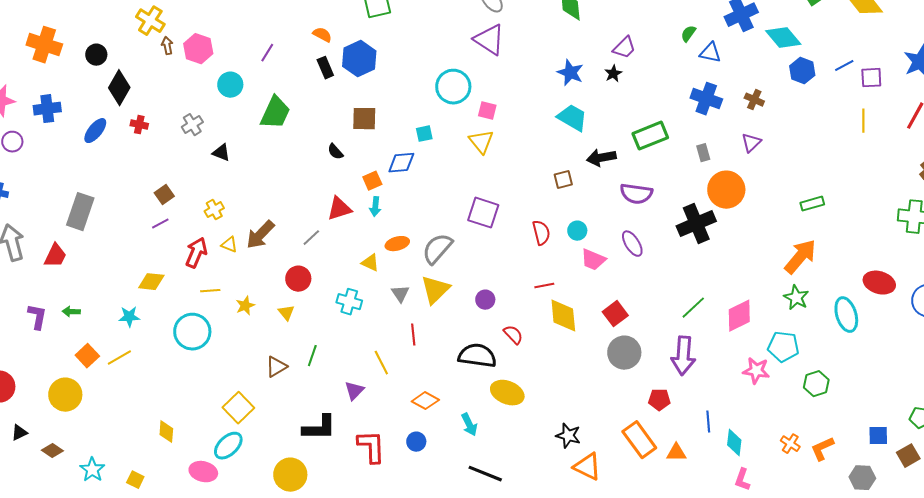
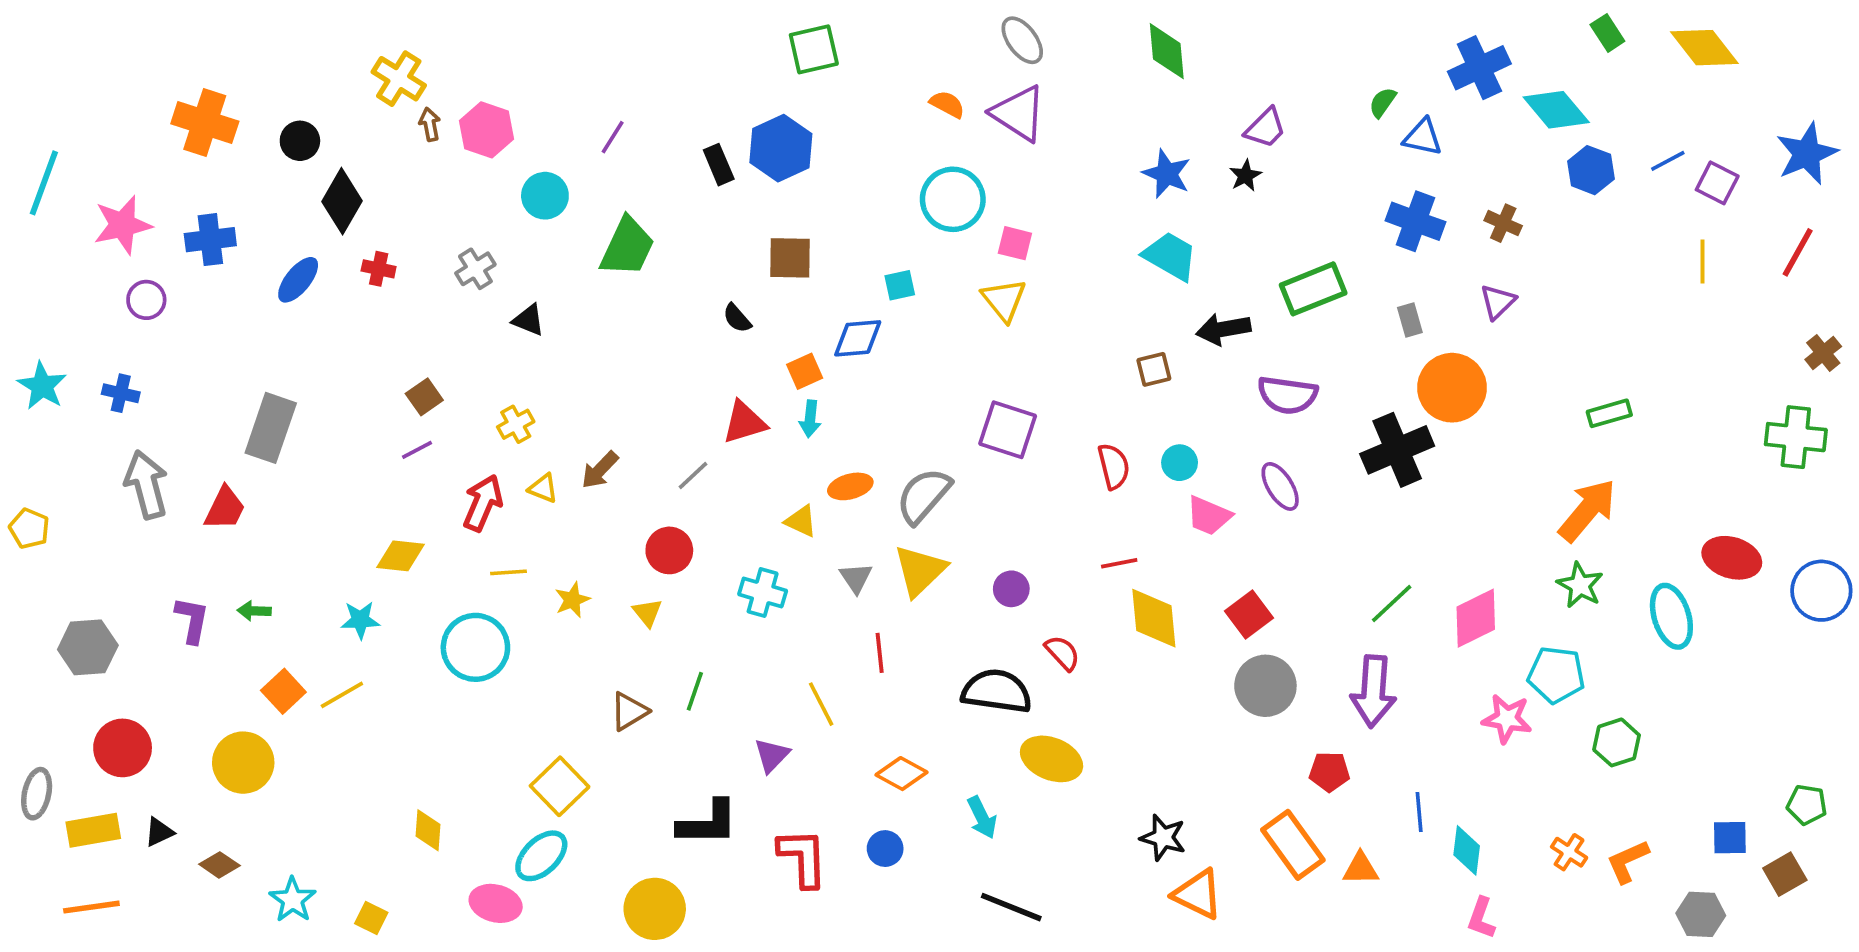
orange semicircle: (322, 35) -> (947, 104), moved
purple square: (871, 78) -> (1717, 183), turned 30
brown arrow: (260, 235) -> (600, 470), size x0.7

